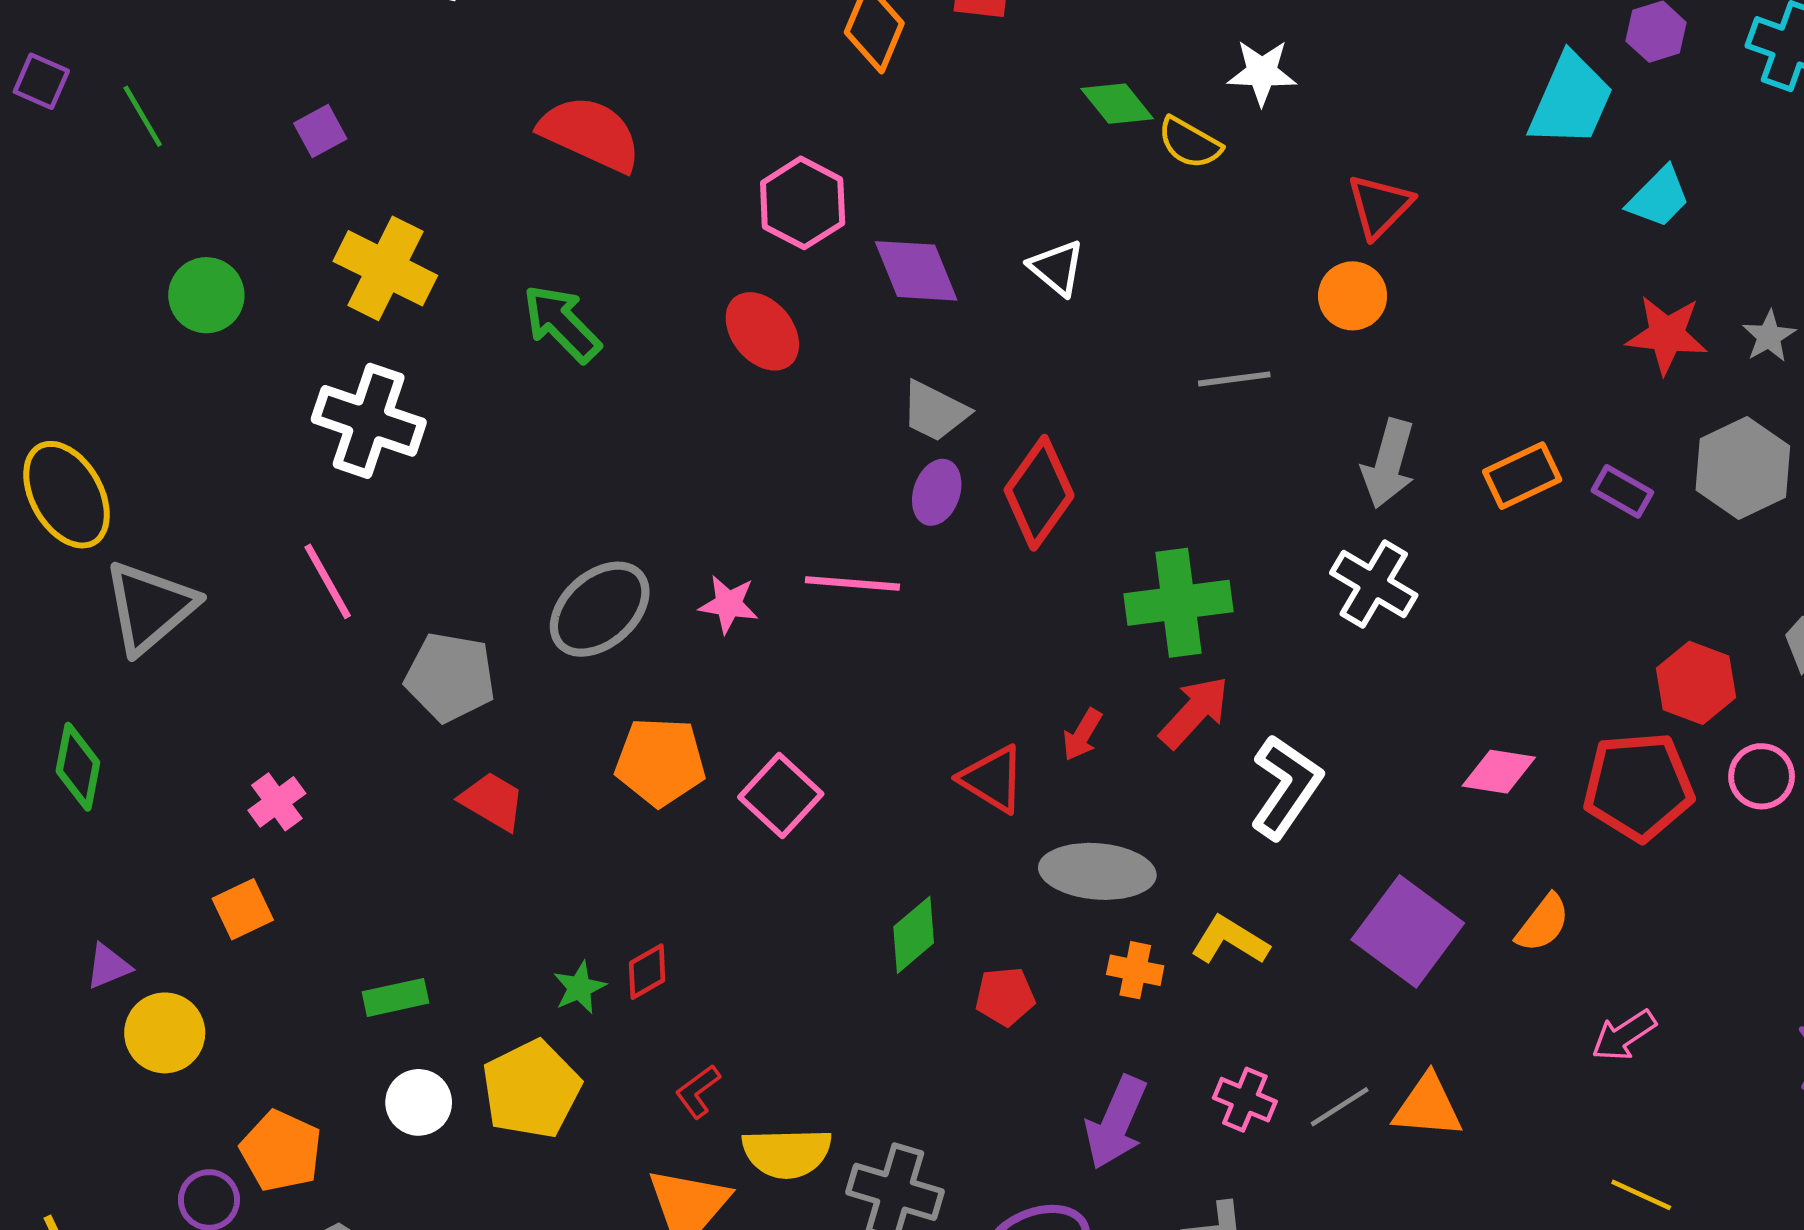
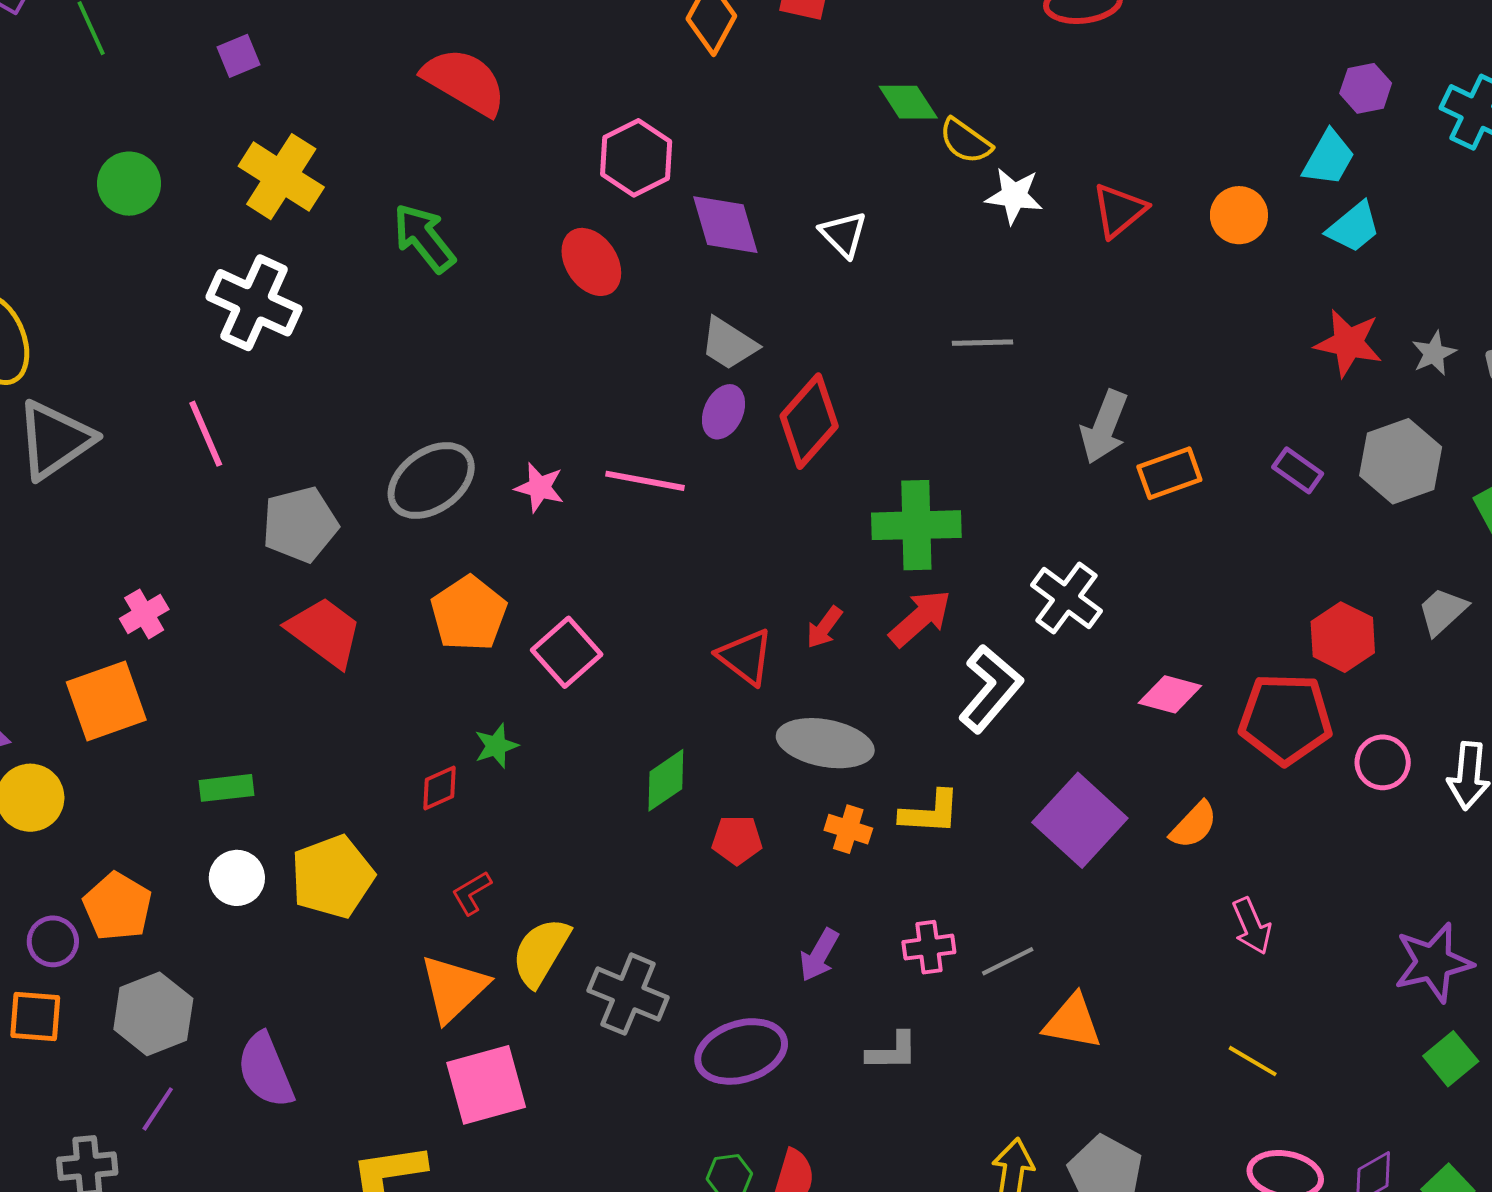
white star: (1262, 72) -> (1014, 196), moved
cyan trapezoid: (1571, 100) -> (1329, 158), moved, size x0.7
orange circle: (1353, 296) -> (1239, 215), moved
orange rectangle: (1522, 476) -> (1169, 473), moved
white cross: (1374, 584) -> (1066, 598), moved
gray pentagon: (450, 677) -> (300, 524), turned -30
orange pentagon: (660, 762) -> (469, 614), turned 30
pink circle: (1762, 776) -> (1383, 762), moved
red trapezoid: (492, 801) -> (325, 632), size x1.4
orange square: (243, 909) -> (106, 701), size x1.6
yellow L-shape: (1230, 940) -> (930, 812), turned 146
green star: (579, 988) -> (496, 746), moved
pink arrow: (1624, 1035) -> (1252, 926), turned -86
pink cross: (1245, 1100) -> (929, 947), turned -36
orange triangle: (1428, 1106) -> (1073, 1022), moved
purple arrow: (1116, 1123) -> (819, 955), size x0.7
yellow semicircle: (787, 1153) -> (541, 952), turned 116

